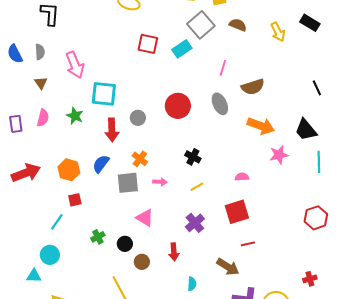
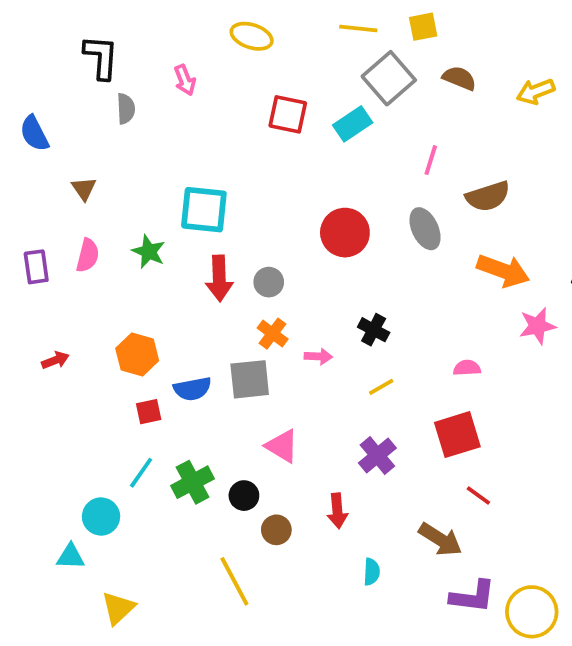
yellow arrow: (278, 32) -> (536, 91), turned 96
gray semicircle: (40, 52) -> (126, 109), moved
pink arrow: (75, 65) -> (185, 80), moved, size x0.6
gray circle: (138, 118) -> (269, 282), moved
blue semicircle: (101, 164) -> (192, 389), moved, turned -138
red arrow: (26, 173) -> (55, 360), size x0.5
pink arrow: (160, 182) -> (318, 356), moved
cyan line: (57, 222) -> (141, 473), moved
green cross: (98, 237) -> (192, 482), size x1.5
red line: (248, 244) -> (478, 496), turned 48

